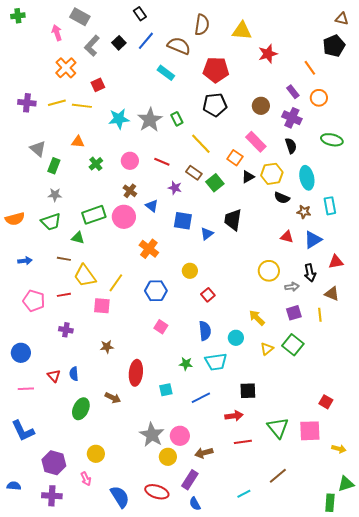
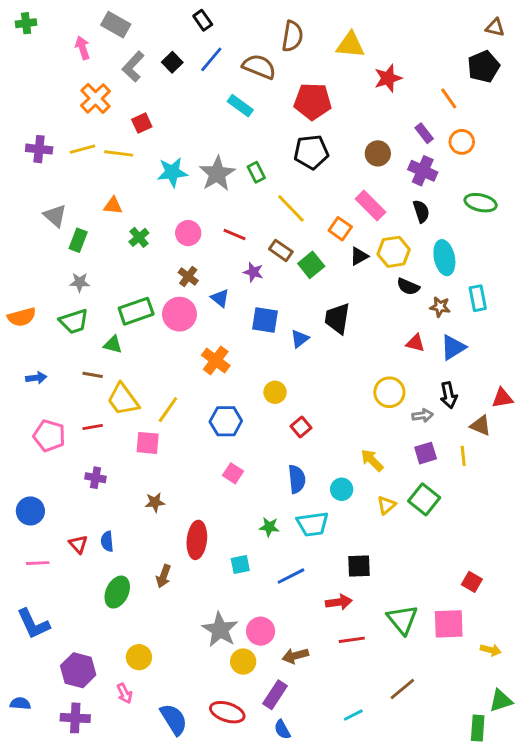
red triangle: (336, 262) -> (502, 398), moved
brown arrow: (113, 398) -> (164, 576), turned 84

